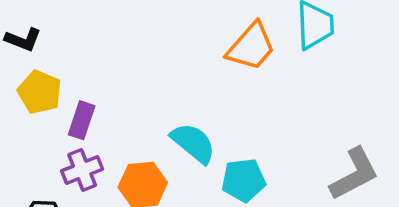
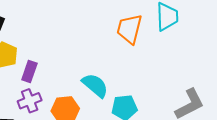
orange trapezoid: (251, 47) -> (129, 29), turned 152

